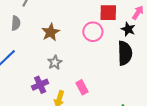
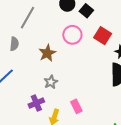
red square: (108, 13) -> (103, 36), turned 30
pink circle: (93, 32) -> (72, 35), moved

